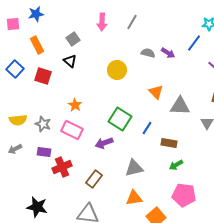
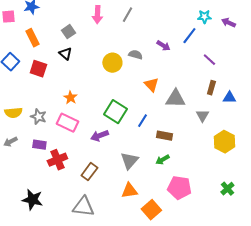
gray semicircle: (148, 53) -> (135, 55), moved
green arrow: (176, 165) -> (162, 160), moved
gray triangle: (134, 168) -> (129, 161), turned -36

